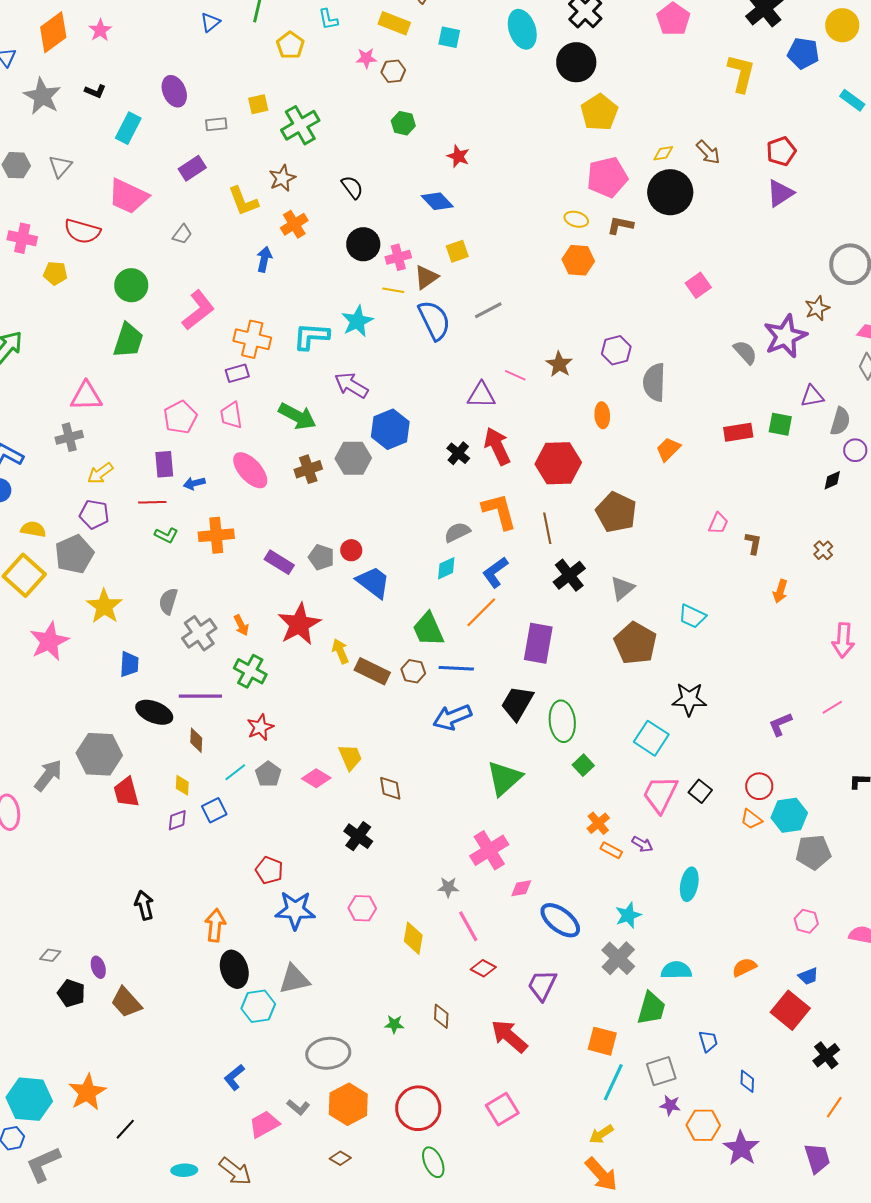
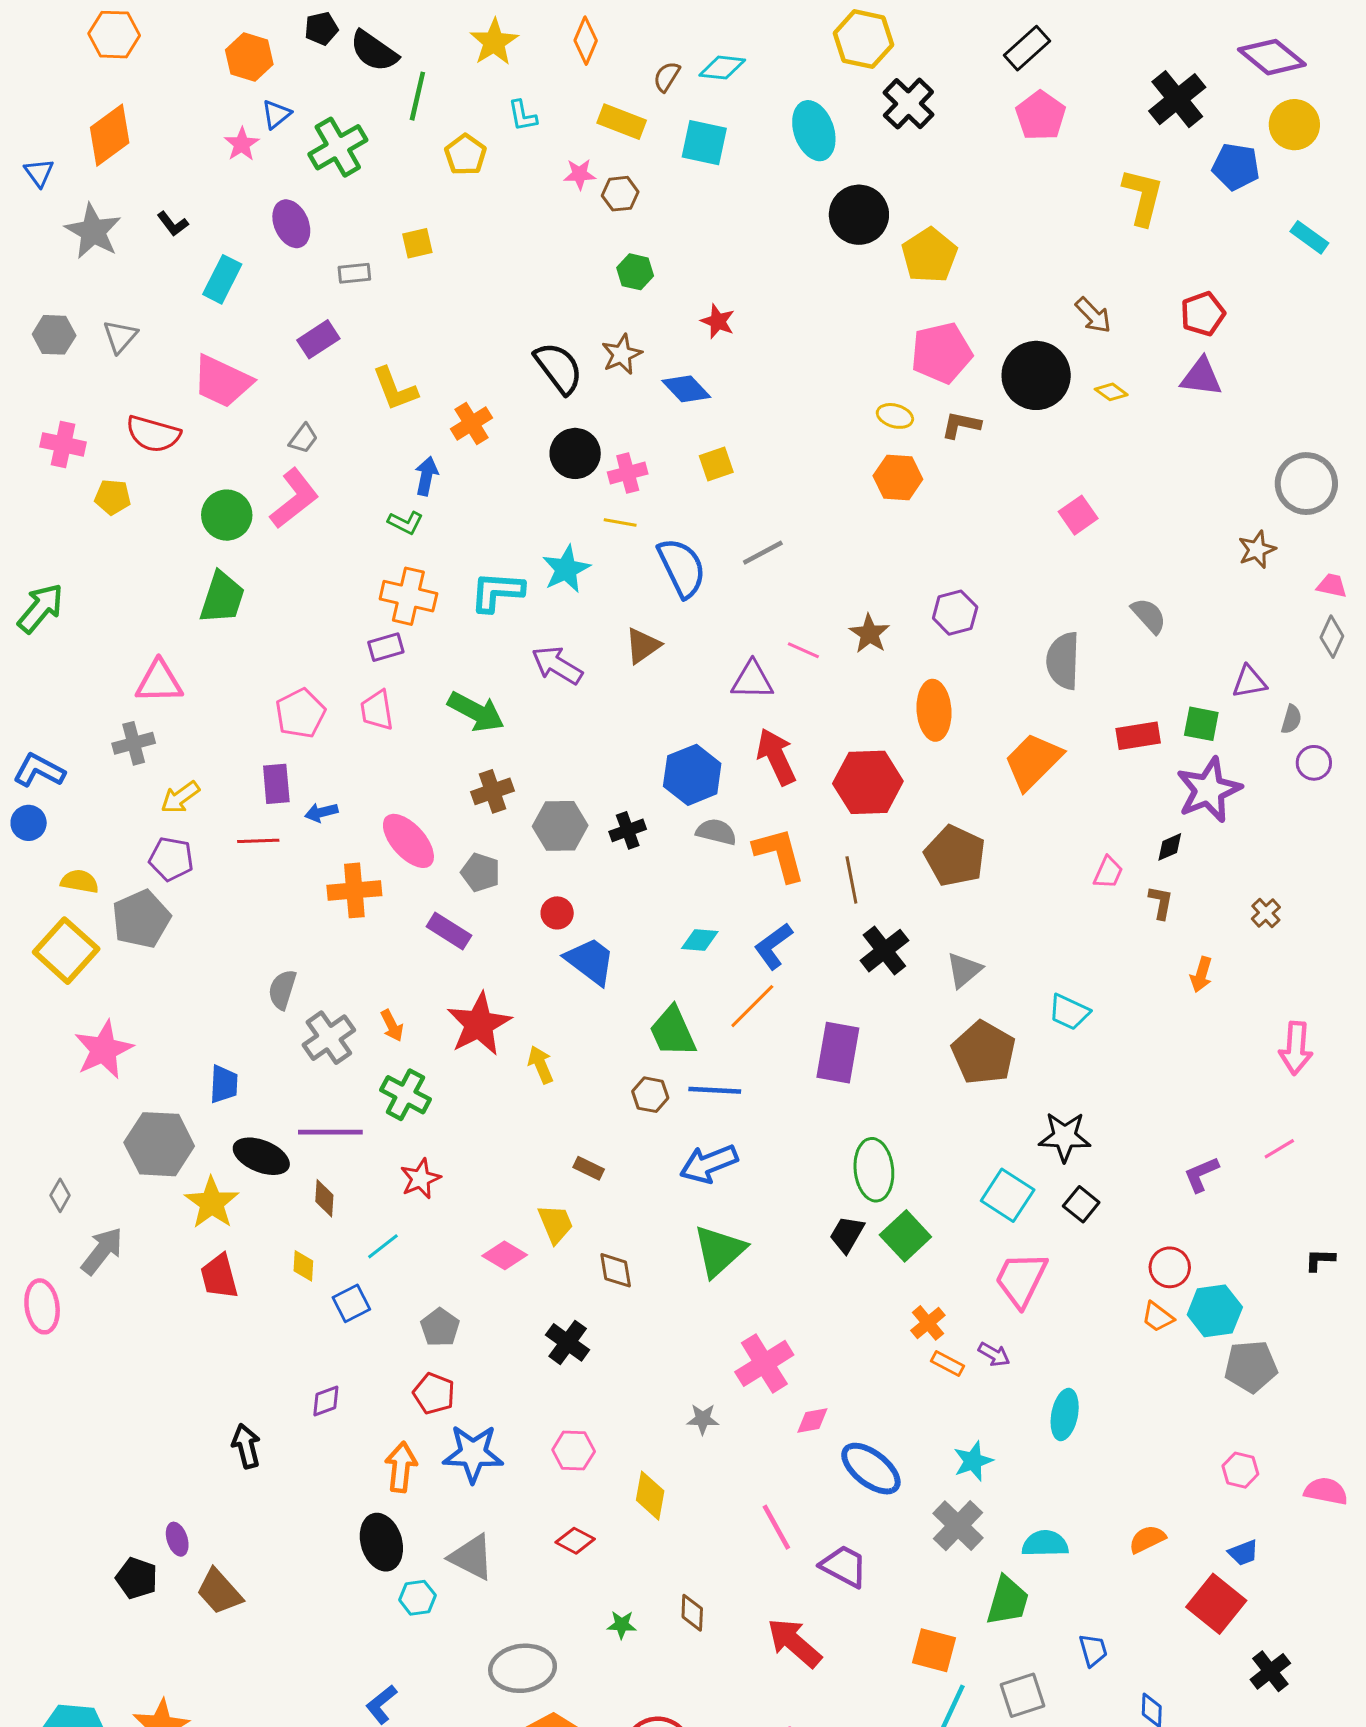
blue triangle: (210, 22) -> (276, 114), moved
pink star: (100, 30) -> (242, 144), moved
cyan square: (449, 37) -> (704, 143), size x1.4
black circle: (576, 62) -> (859, 215), moved
black L-shape: (95, 91) -> (173, 224), turned 30
green cross: (300, 125) -> (338, 147), moved
yellow diamond: (663, 153) -> (1111, 392), moved, turned 45
brown star: (282, 178) -> (622, 354), moved
black semicircle: (352, 187) -> (559, 368), size x1.5
purple triangle: (780, 193) -> (1201, 377), turned 40
brown triangle: (426, 277) -> (643, 646), moved
pink L-shape: (198, 310) -> (294, 499), moved
purple star: (785, 336) -> (1209, 790), moved
gray semicircle: (654, 382) -> (1063, 661), moved
orange ellipse: (602, 415) -> (934, 710), size x1.5
gray semicircle: (840, 421) -> (1291, 719), size x0.7
blue hexagon: (390, 429) -> (692, 775), moved
orange trapezoid: (668, 449) -> (1033, 761), size x1.6
black cross: (458, 453) -> (628, 830), moved, turned 30
gray hexagon: (353, 458) -> (560, 826), moved
pink ellipse: (250, 470) -> (408, 841), moved
black diamond: (832, 480) -> (1170, 847), moved
gray semicircle: (457, 532) -> (716, 832), moved, turned 40
green L-shape: (166, 535) -> (405, 523), moved
gray pentagon: (321, 557) -> (481, 872), moved
cyan diamond: (446, 568) -> (700, 940), turned 30
yellow star: (104, 606) -> (212, 1203), moved
brown rectangle: (372, 671) -> (589, 1168), moved, size x0.6
black trapezoid: (517, 703) -> (847, 1234), moved, size x0.7
gray hexagon: (99, 754) -> (159, 1144), moved
green square: (583, 765) -> (905, 1236), size x1.5
gray pentagon: (268, 774) -> (440, 1327), moved
green triangle: (504, 778) -> (719, 1251), moved
black square: (700, 791) -> (1081, 1204), moved
purple diamond: (177, 820) -> (326, 1401), moved
orange arrow: (215, 925) -> (401, 1467), moved
pink line: (468, 926) -> (776, 1527), moved
gray diamond: (50, 955) -> (60, 1195), moved, turned -70
red diamond: (483, 968) -> (575, 1541), moved
gray triangle: (294, 979) -> (471, 1557), turned 40
purple trapezoid: (542, 985) -> (844, 1566), turned 92
cyan hexagon: (258, 1006) -> (417, 1598), size x0.7

